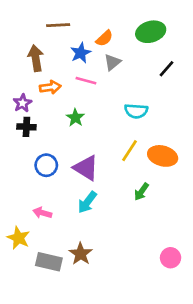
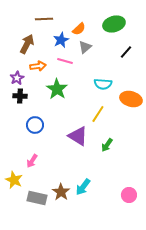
brown arrow: (36, 58) -> (27, 44), turned 36
green star: (75, 118) -> (57, 89), size x1.5
orange ellipse: (163, 156) -> (131, 99), moved
purple triangle: (86, 168) -> (78, 136), moved
cyan arrow: (87, 202) -> (83, 187), moved
pink arrow: (42, 213) -> (32, 161), turned -72

